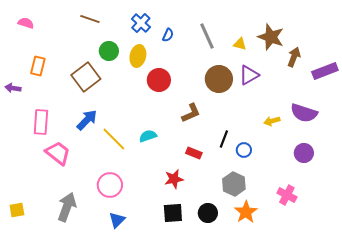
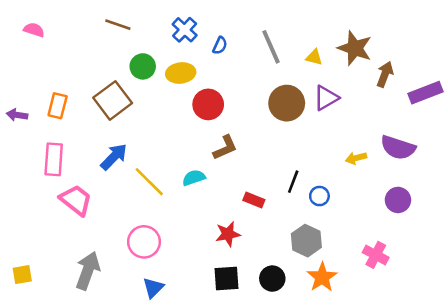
yellow ellipse: (138, 56) -> (181, 73), turned 70
orange rectangle: (38, 66) -> (58, 106), moved
brown L-shape: (191, 113) -> (225, 148), moved

